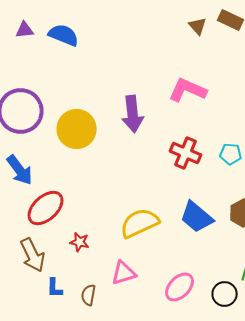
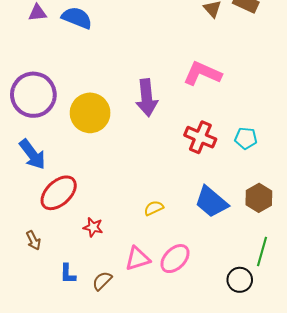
yellow semicircle: (140, 223) -> (154, 208), size x0.5
brown arrow: (33, 255) -> (33, 240), moved, size x0.6
pink ellipse: (180, 287) -> (175, 259), moved
brown semicircle: (89, 295) -> (102, 281), turned 35

